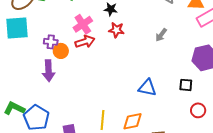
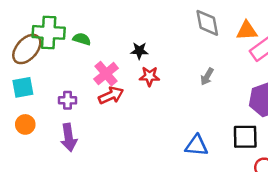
cyan square: (17, 28) -> (23, 87), size x0.7
orange circle: (61, 51) -> (25, 124), moved
black square: (186, 85) -> (245, 137), size x1.5

